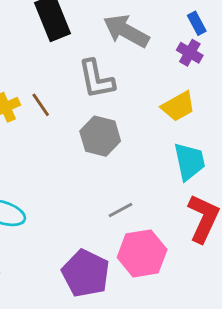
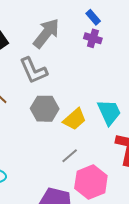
gray arrow: (126, 31) -> (46, 33), turned 112
yellow trapezoid: (178, 106) -> (75, 119), moved

